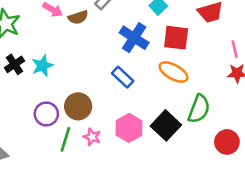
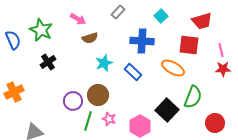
brown semicircle: (78, 17) -> (90, 38), moved
blue cross: (134, 38) -> (142, 41), turned -30
red square: (176, 38) -> (189, 45), moved
cyan star: (42, 66) -> (104, 63), moved
pink hexagon: (129, 128) -> (140, 126), moved

